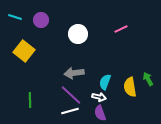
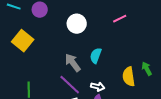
gray arrow: (74, 73) -> (73, 63), turned 60
cyan semicircle: (105, 82) -> (96, 56), moved

